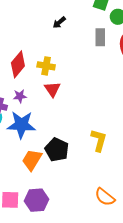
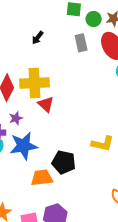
yellow cross: (46, 66) -> (35, 83), size x1.6
yellow L-shape: (99, 140) -> (103, 144), turned 100
orange trapezoid: (32, 160) -> (42, 178), turned 65

